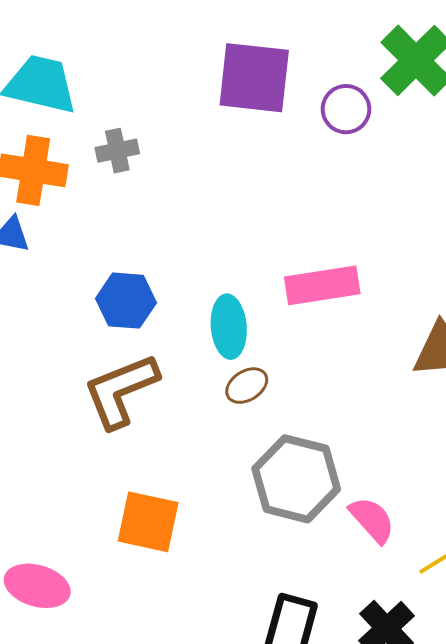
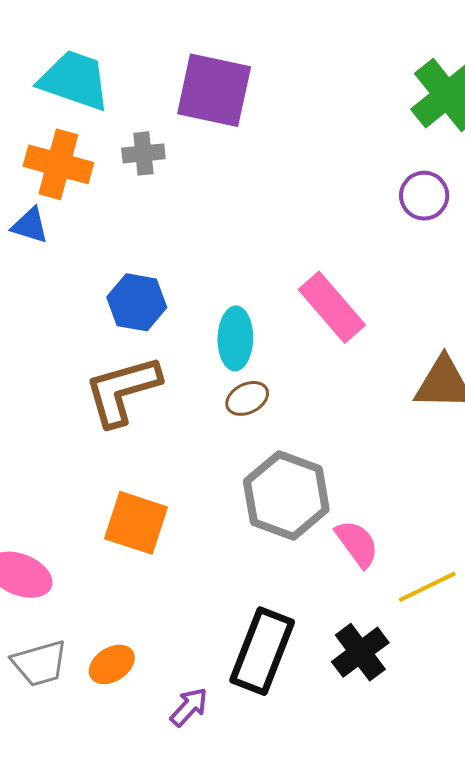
purple square: (254, 78) -> (214, 90), moved
purple circle: (346, 109) -> (424, 196), moved
pink rectangle: (322, 285) -> (332, 307), turned 52

